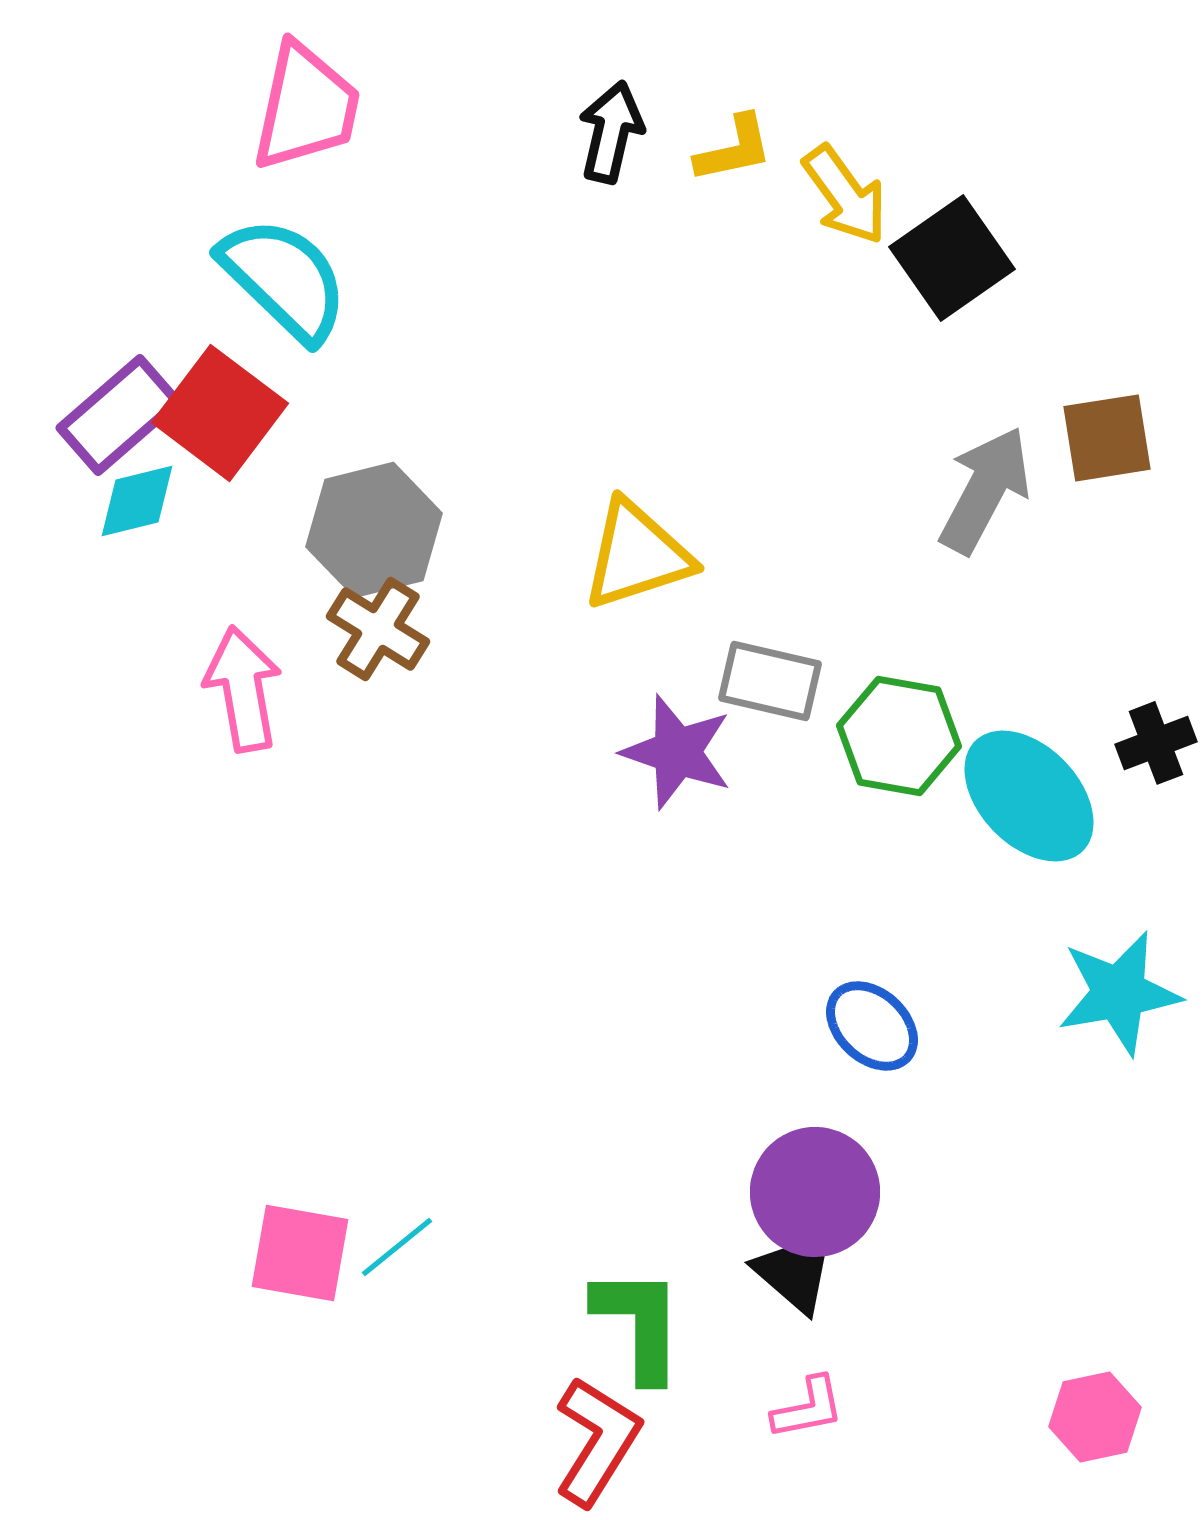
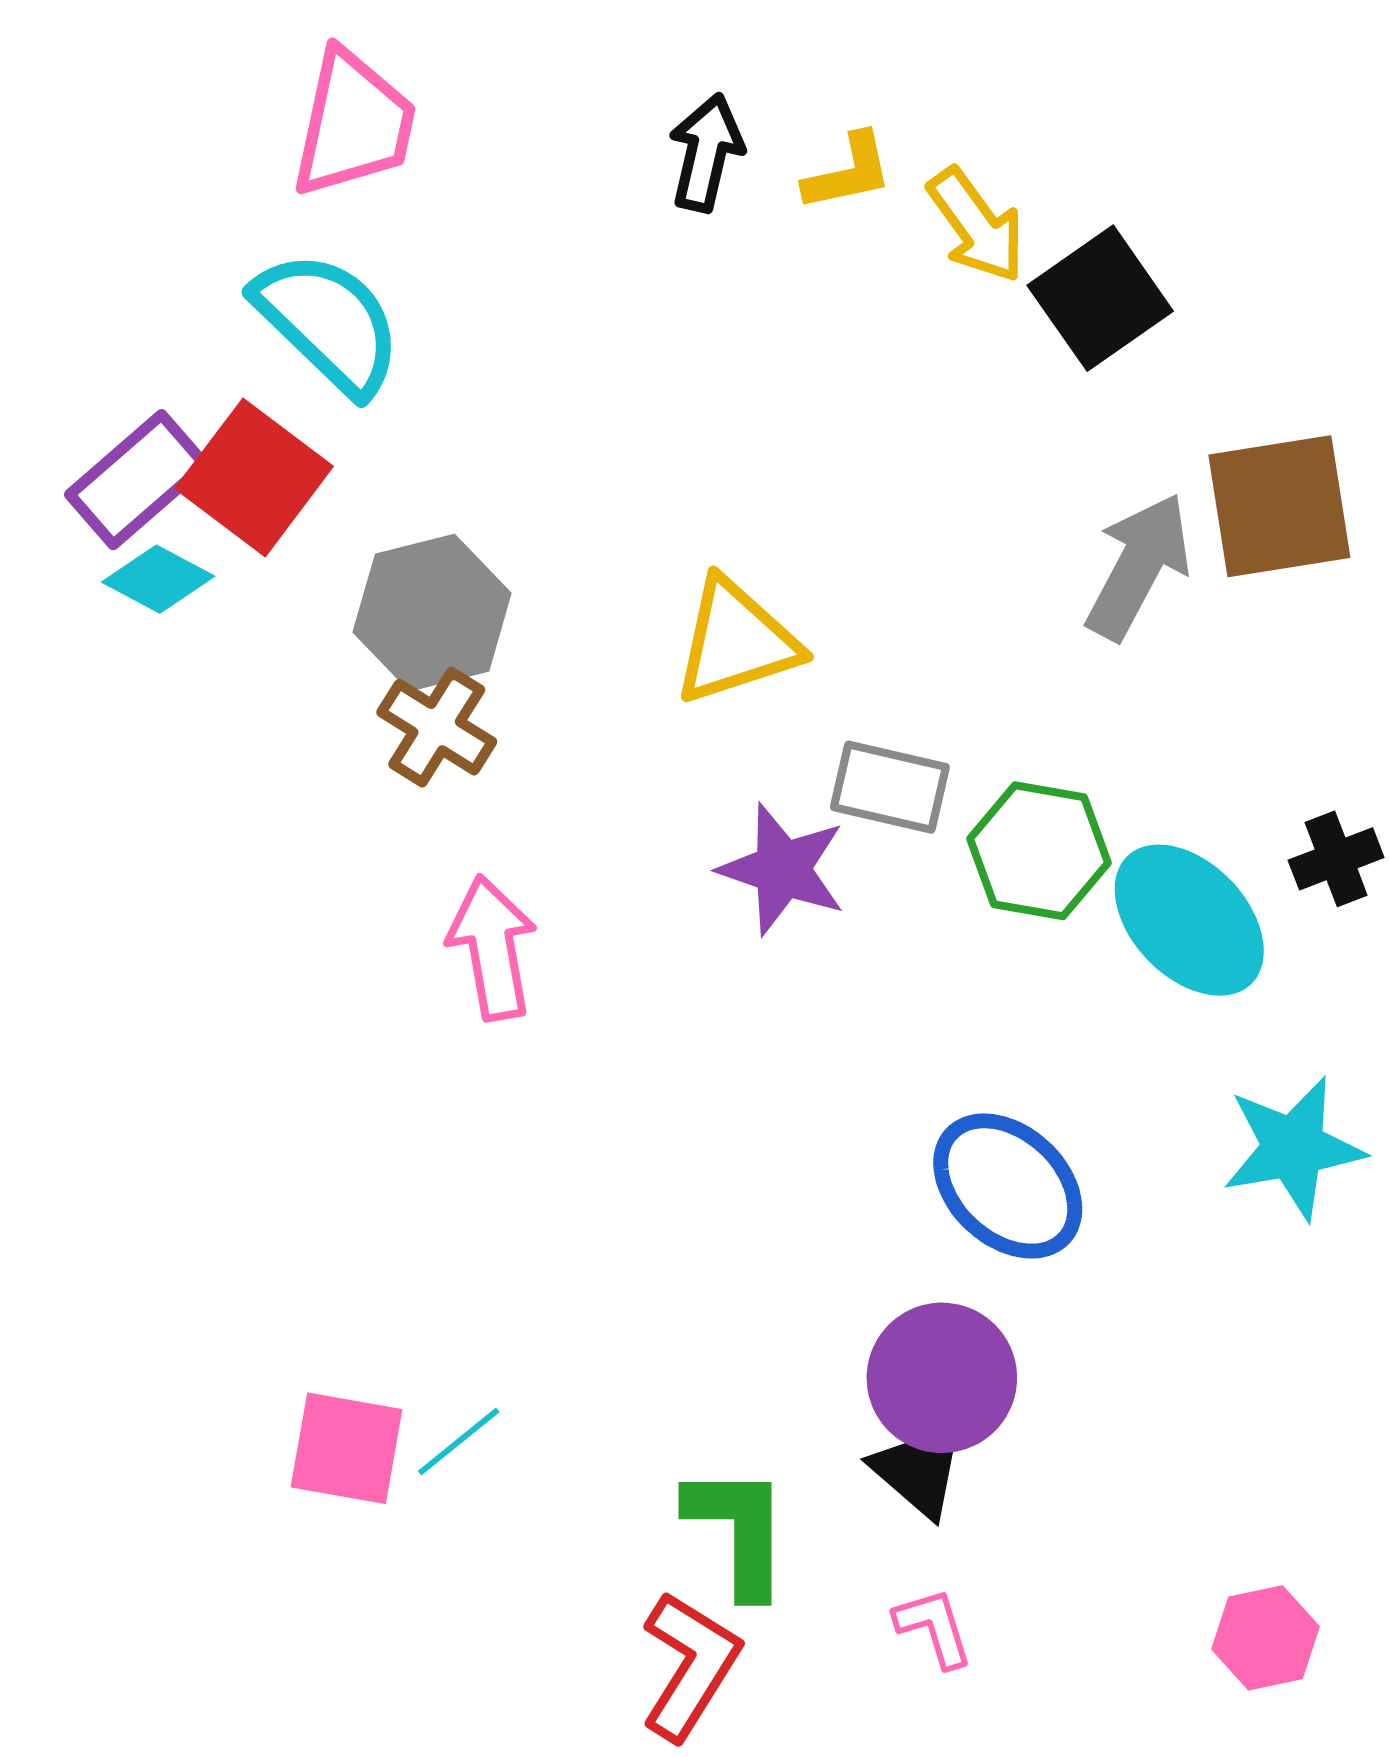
brown square: (1107, 438) -> (1279, 506), size x1.4
cyan diamond: (137, 501) -> (158, 579), turned 42
pink arrow: (243, 689) -> (492, 948), moved
blue ellipse: (872, 1026) -> (1008, 1186), size x1.4
pink L-shape: (808, 1408) -> (934, 1628), turned -96

